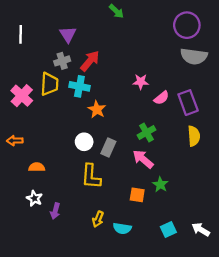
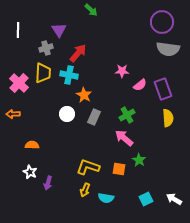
green arrow: (116, 11) -> (91, 10), moved
gray cross: (62, 61) -> (46, 48), moved
orange arrow: (15, 141) -> (13, 114), moved
white circle: (84, 142) -> (67, 114), moved
gray rectangle: (108, 148) -> (94, 117), moved
yellow L-shape: (91, 176) -> (88, 167), moved, turned 105

